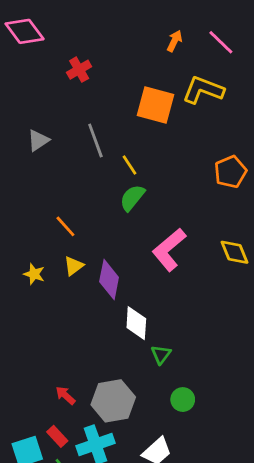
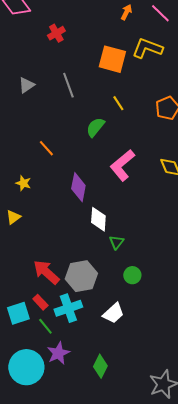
yellow line: (130, 165) -> (118, 103), moved
yellow triangle: (74, 266) -> (13, 217), moved
red arrow: (65, 395) -> (46, 272), size x1.8

